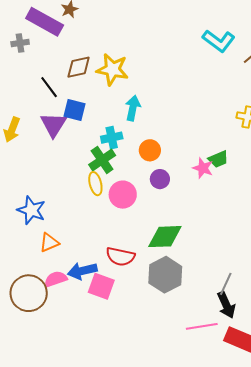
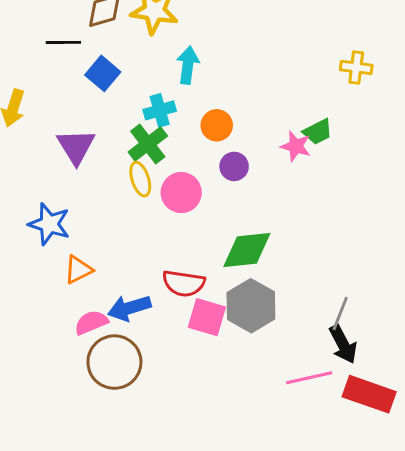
black line: (49, 87) -> (63, 42), turned -50
blue square: (75, 110) -> (103, 73), turned 30
purple triangle: (53, 125) -> (76, 147), moved
pink square: (101, 286) -> (207, 317), moved
brown circle: (29, 293) -> (114, 362), moved

